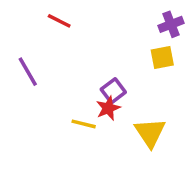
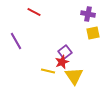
purple cross: (171, 24) -> (88, 14), moved, turned 32
yellow triangle: (150, 133) -> (74, 76), moved

